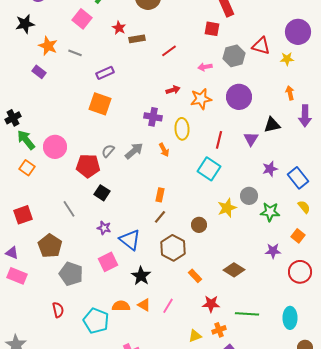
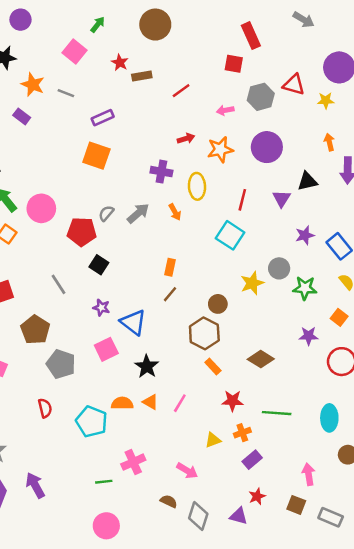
brown hexagon: (173, 248) -> (204, 333), moved

